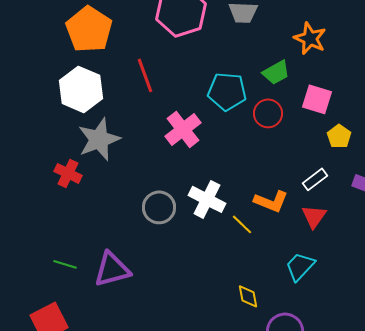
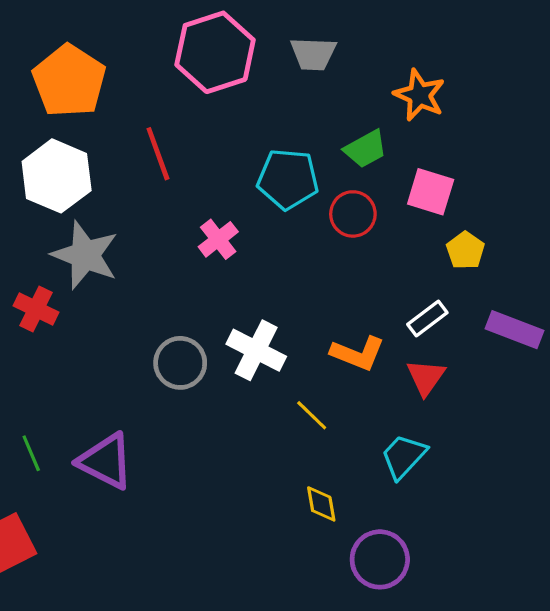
pink cross: (183, 129) -> (218, 239), size x0.7
gray star: (99, 139) -> (85, 255), turned -30
yellow line: (242, 224) -> (312, 415), moved
green line: (65, 264) -> (31, 453), turned 50
purple triangle: (112, 269) -> (106, 461), turned 42

